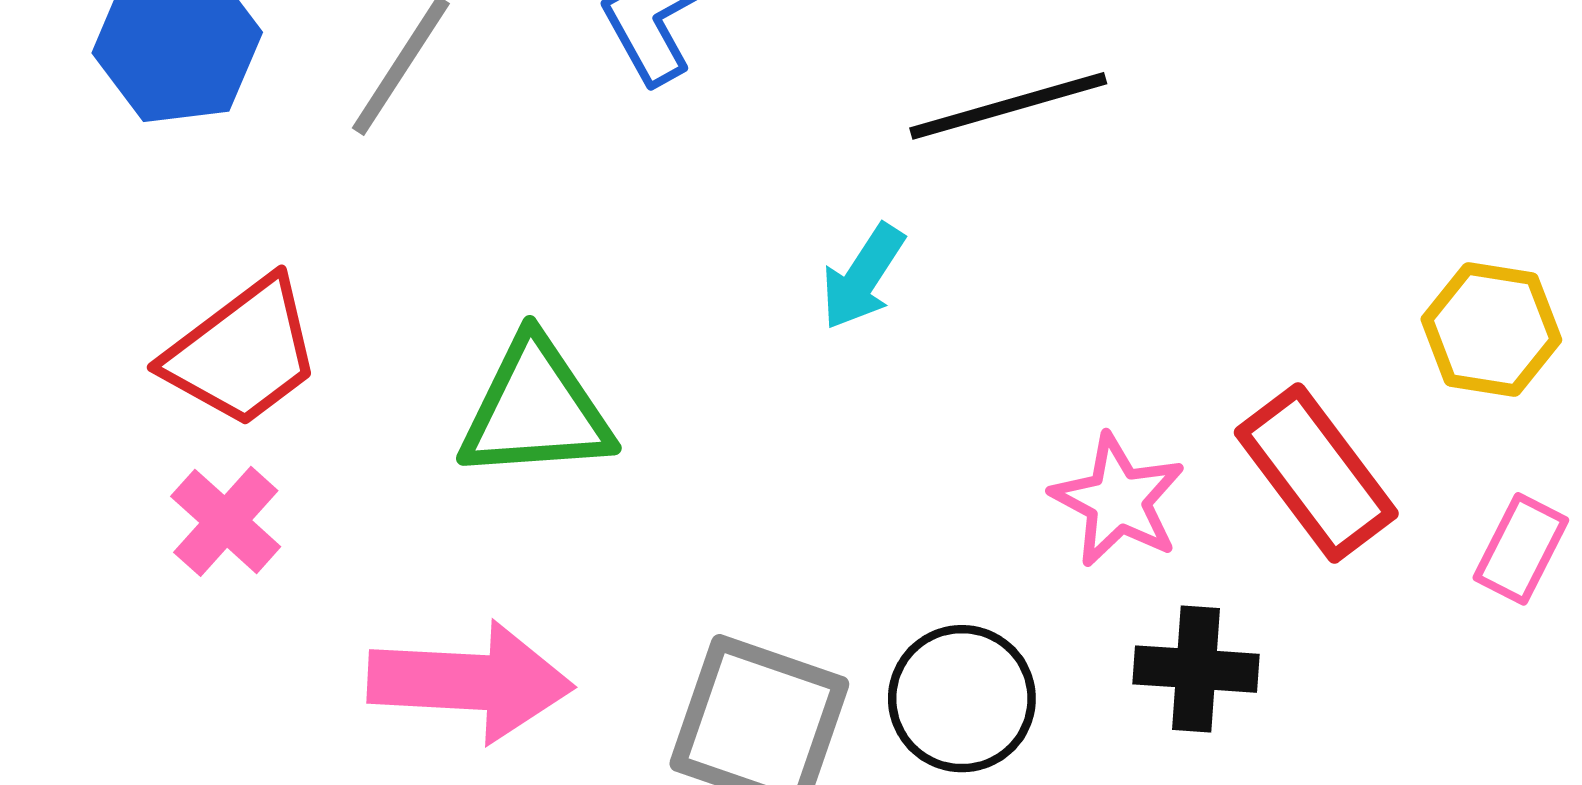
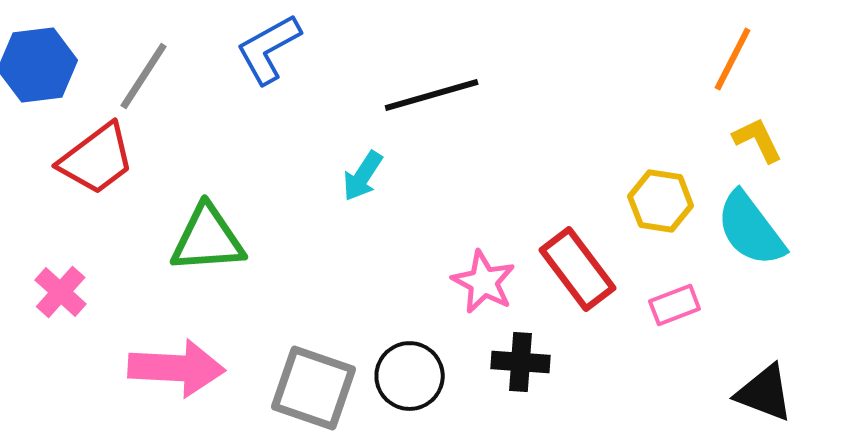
red trapezoid: (243, 353) -> (97, 159), moved
pink rectangle: (1521, 549) -> (675, 305), turned 42

